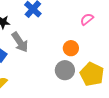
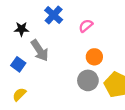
pink semicircle: (87, 19) -> (86, 26), moved

